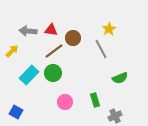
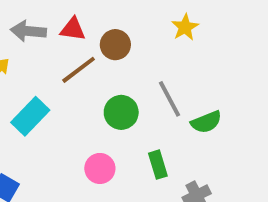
gray line: (101, 49) -> (170, 99), moved
green circle: (53, 73) -> (121, 112), moved

